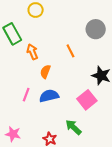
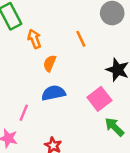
pink line: (26, 95) -> (24, 113), moved
green arrow: (73, 127) -> (114, 127), moved

